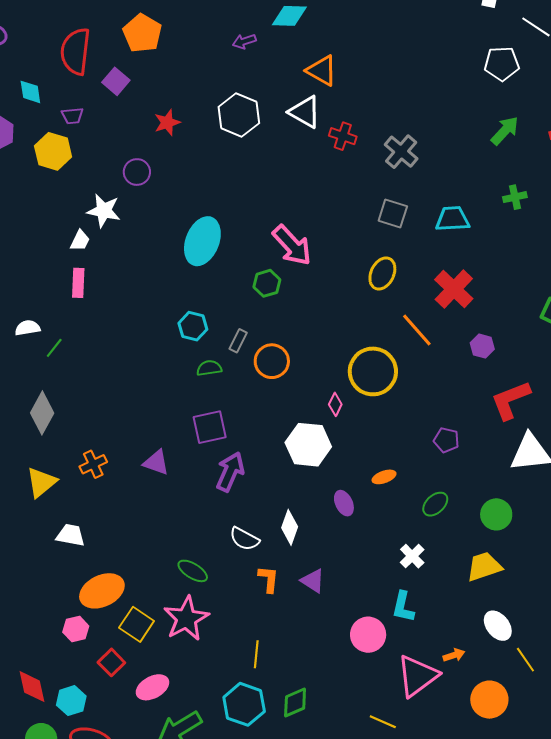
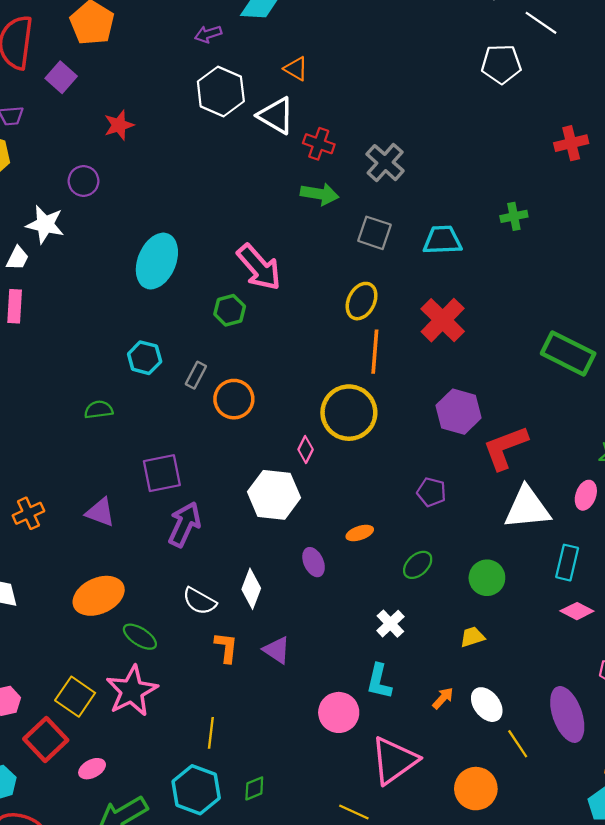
orange triangle: (322, 71) -> (296, 69), size x0.7
white hexagon: (239, 115) -> (221, 91), moved
green arrow: (505, 131) -> (320, 194), moved, turned 56
orange line: (417, 330) -> (375, 352), moved, turned 45
purple hexagon: (482, 346) -> (459, 412), moved, size x1.6
green semicircle: (209, 368) -> (99, 410), moved
yellow trapezoid: (484, 567) -> (472, 637), size x0.6
orange ellipse: (102, 591) -> (99, 596), moved
orange arrow: (454, 655) -> (443, 698), moved, turned -30
red square: (111, 662) -> (46, 740), size x1.4
pink ellipse: (152, 687) -> (92, 769), size x0.7
green diamond: (295, 702) -> (254, 788), size x0.7

